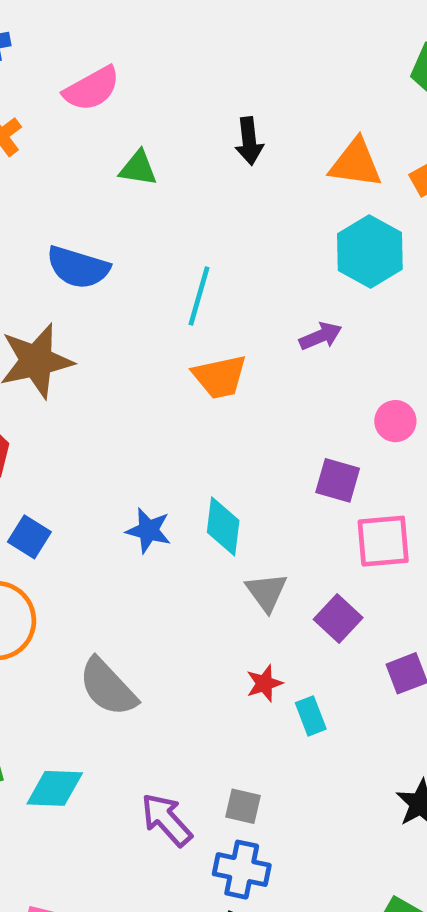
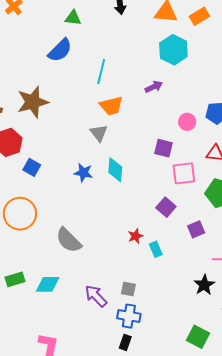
blue semicircle: (78, 267) -> (60, 50), moved, turned -60
blue square: (29, 537) -> (32, 167), moved
gray triangle: (266, 592) -> (99, 133), moved

